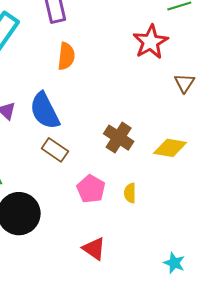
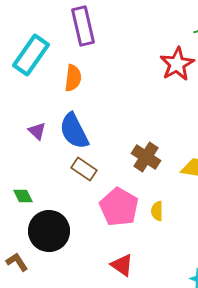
orange semicircle: (66, 56) -> (73, 78), moved
pink pentagon: (91, 189) -> (119, 207), size x1.4

